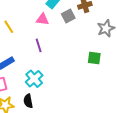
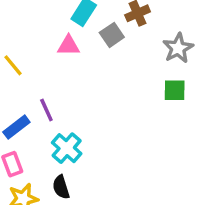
purple line: (39, 45) -> (46, 110), moved
green square: (94, 58) -> (175, 90), moved

